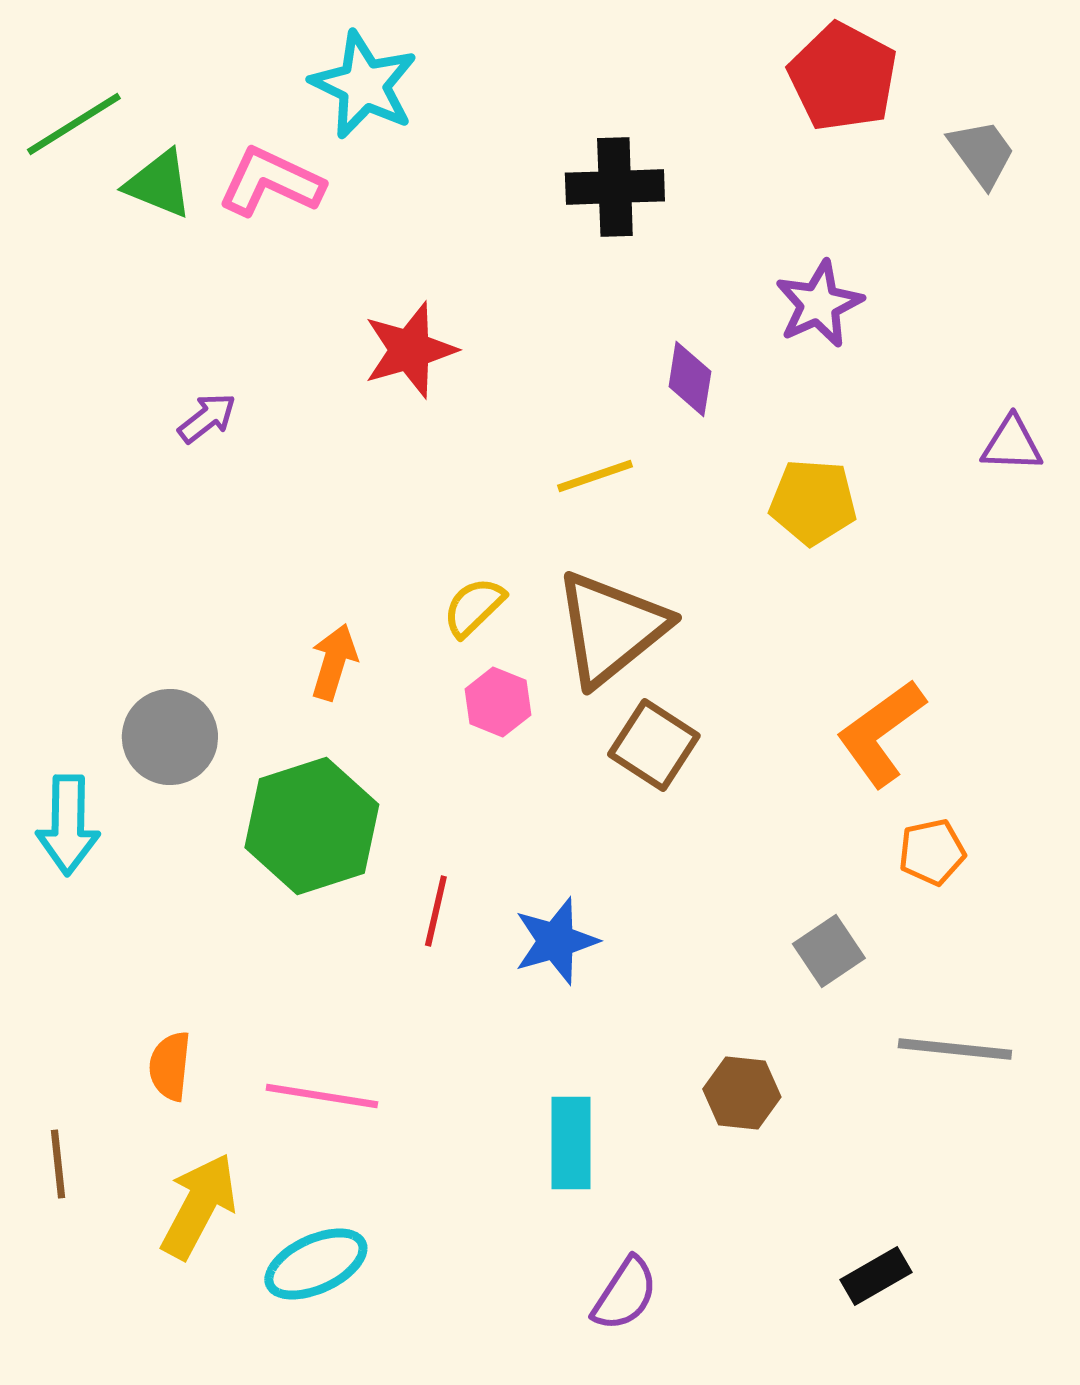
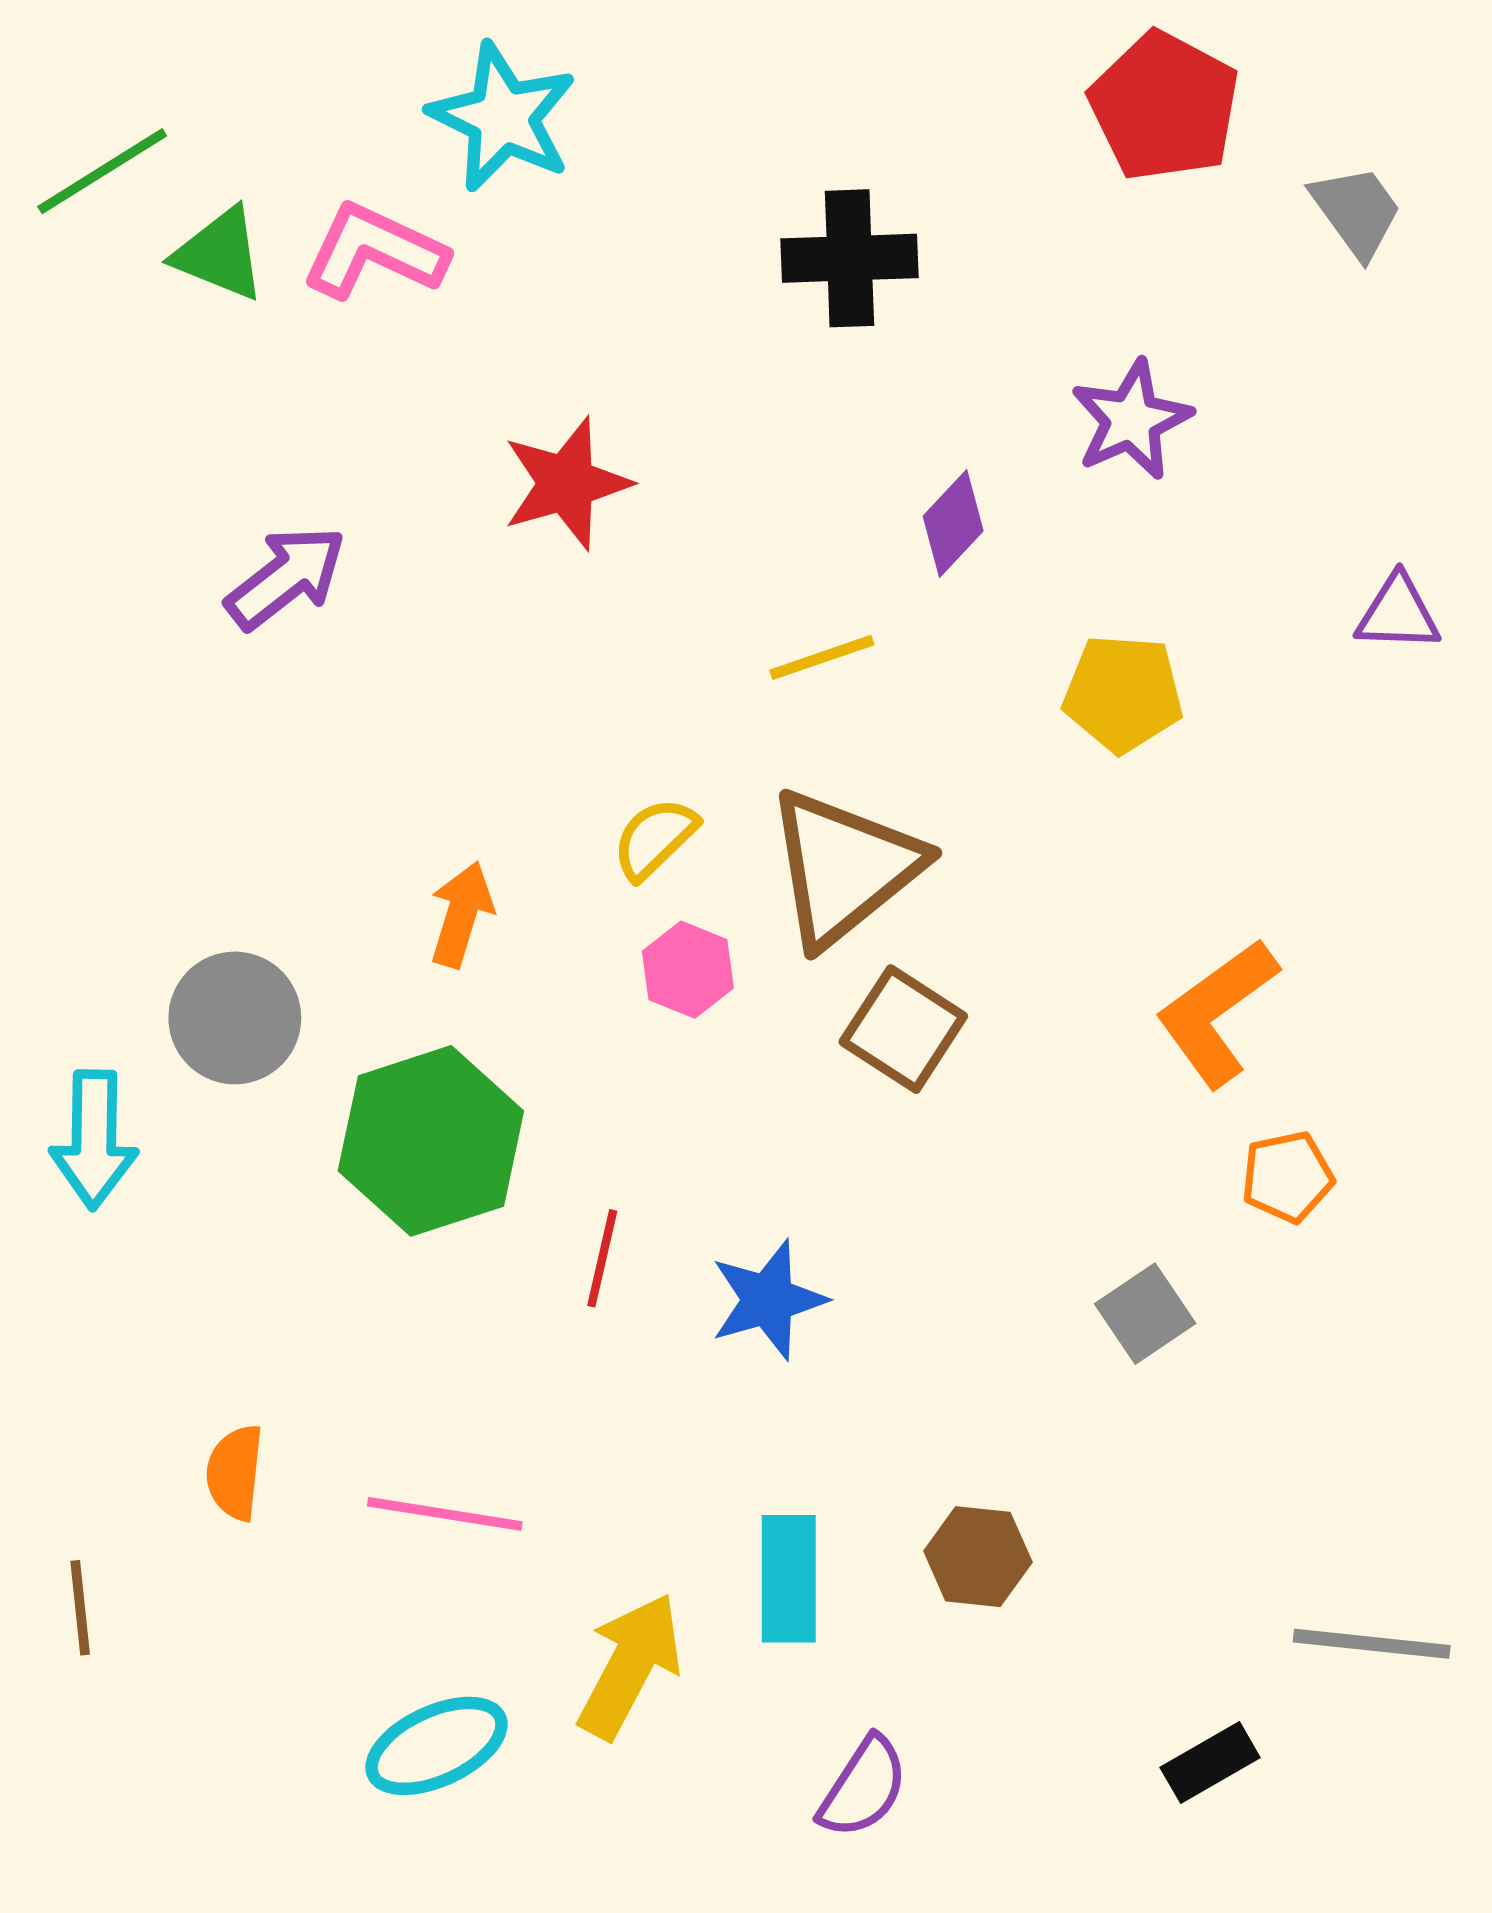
purple diamond: (690, 379) -> (953, 523), turned 34
purple arrow: (207, 418) -> (286, 577), size x1.5
gray line: (955, 1049) -> (1372, 1644), moved
brown hexagon: (742, 1093) -> (978, 1557), moved
yellow arrow: (199, 1206) -> (630, 1666), moved

